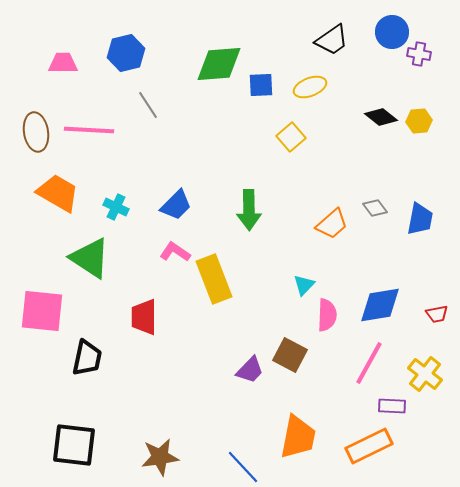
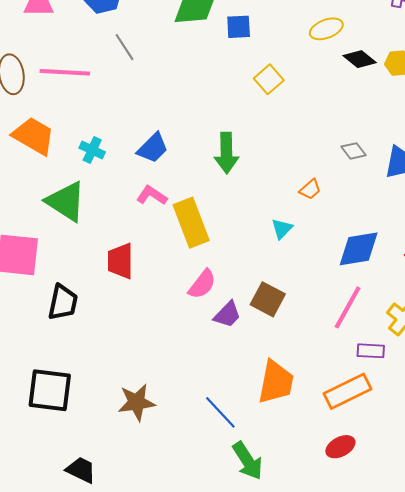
yellow ellipse: (310, 87) -> (326, 29), moved
orange trapezoid: (332, 224) -> (310, 189), moved, size x0.7
pink semicircle: (327, 315) -> (202, 284), moved, turned 36

